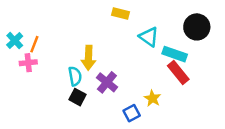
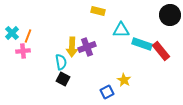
black circle: (197, 27) -> (170, 15), moved
cyan triangle: (149, 37) -> (121, 30), turned -36
red rectangle: (178, 72) -> (161, 51), moved
purple cross: (107, 82) -> (87, 47), moved, turned 30

